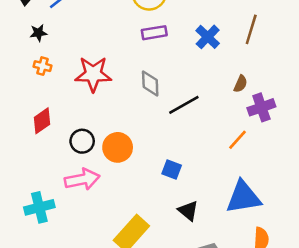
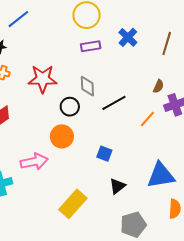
blue cross: (208, 37) -> (128, 37), moved
orange line: (238, 140) -> (147, 119), moved
black circle: (82, 141) -> (70, 107), moved
black triangle: (188, 211) -> (117, 186), turned 42

